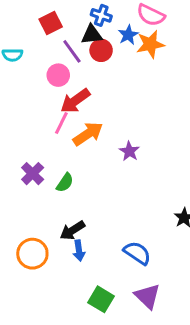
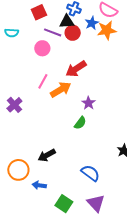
purple line: (72, 51) -> (53, 32), turned -36
red arrow: (75, 101) -> (76, 69), moved
purple cross: (33, 174) -> (14, 105), moved
green semicircle: (65, 183) -> (80, 123), moved
blue arrow: (79, 251) -> (39, 185), moved, turned 104

